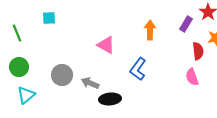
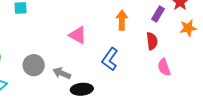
red semicircle: (198, 51) -> (152, 41), moved

